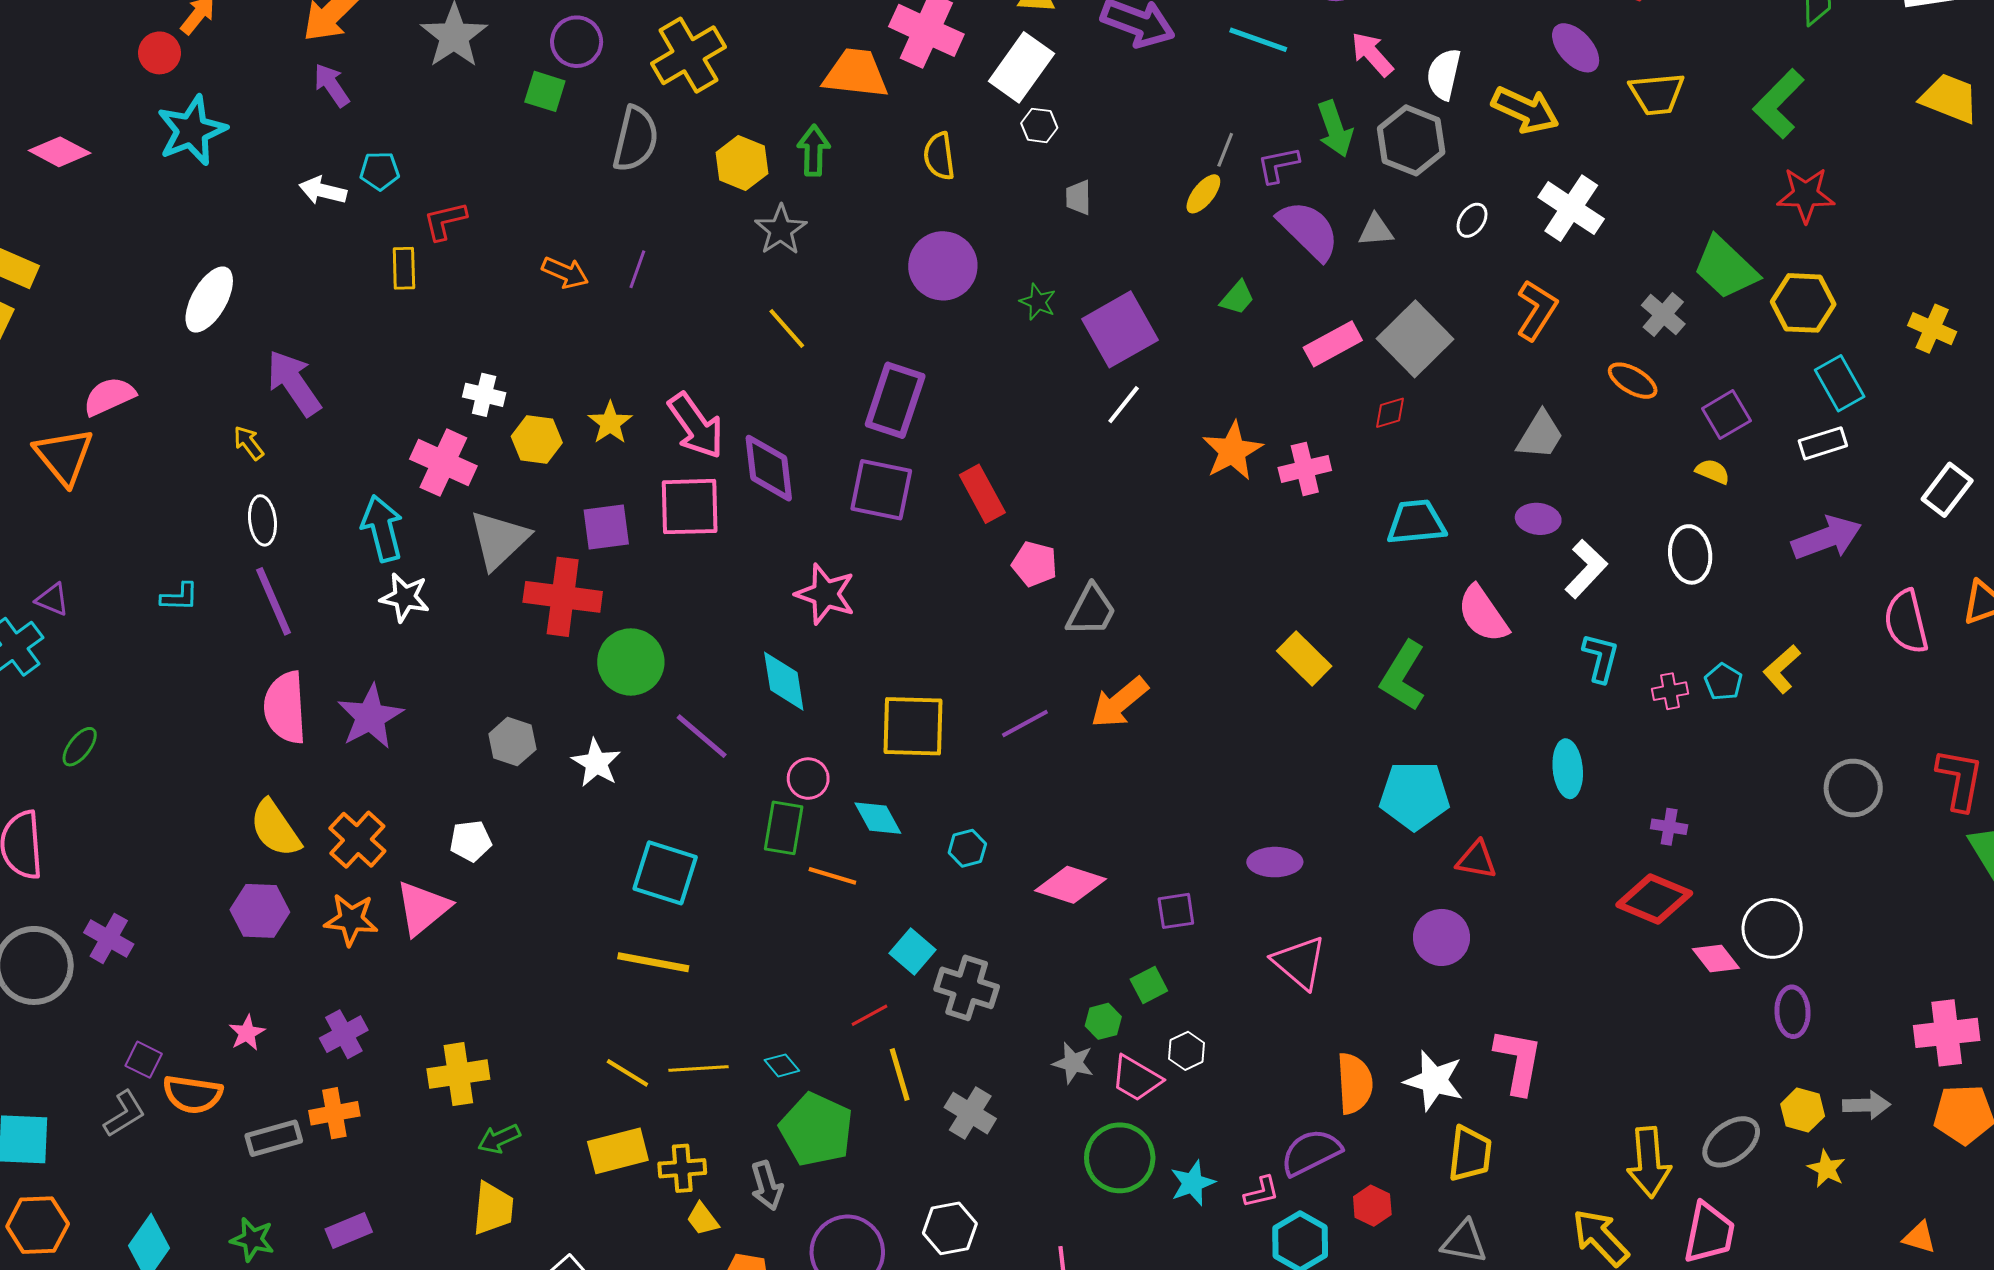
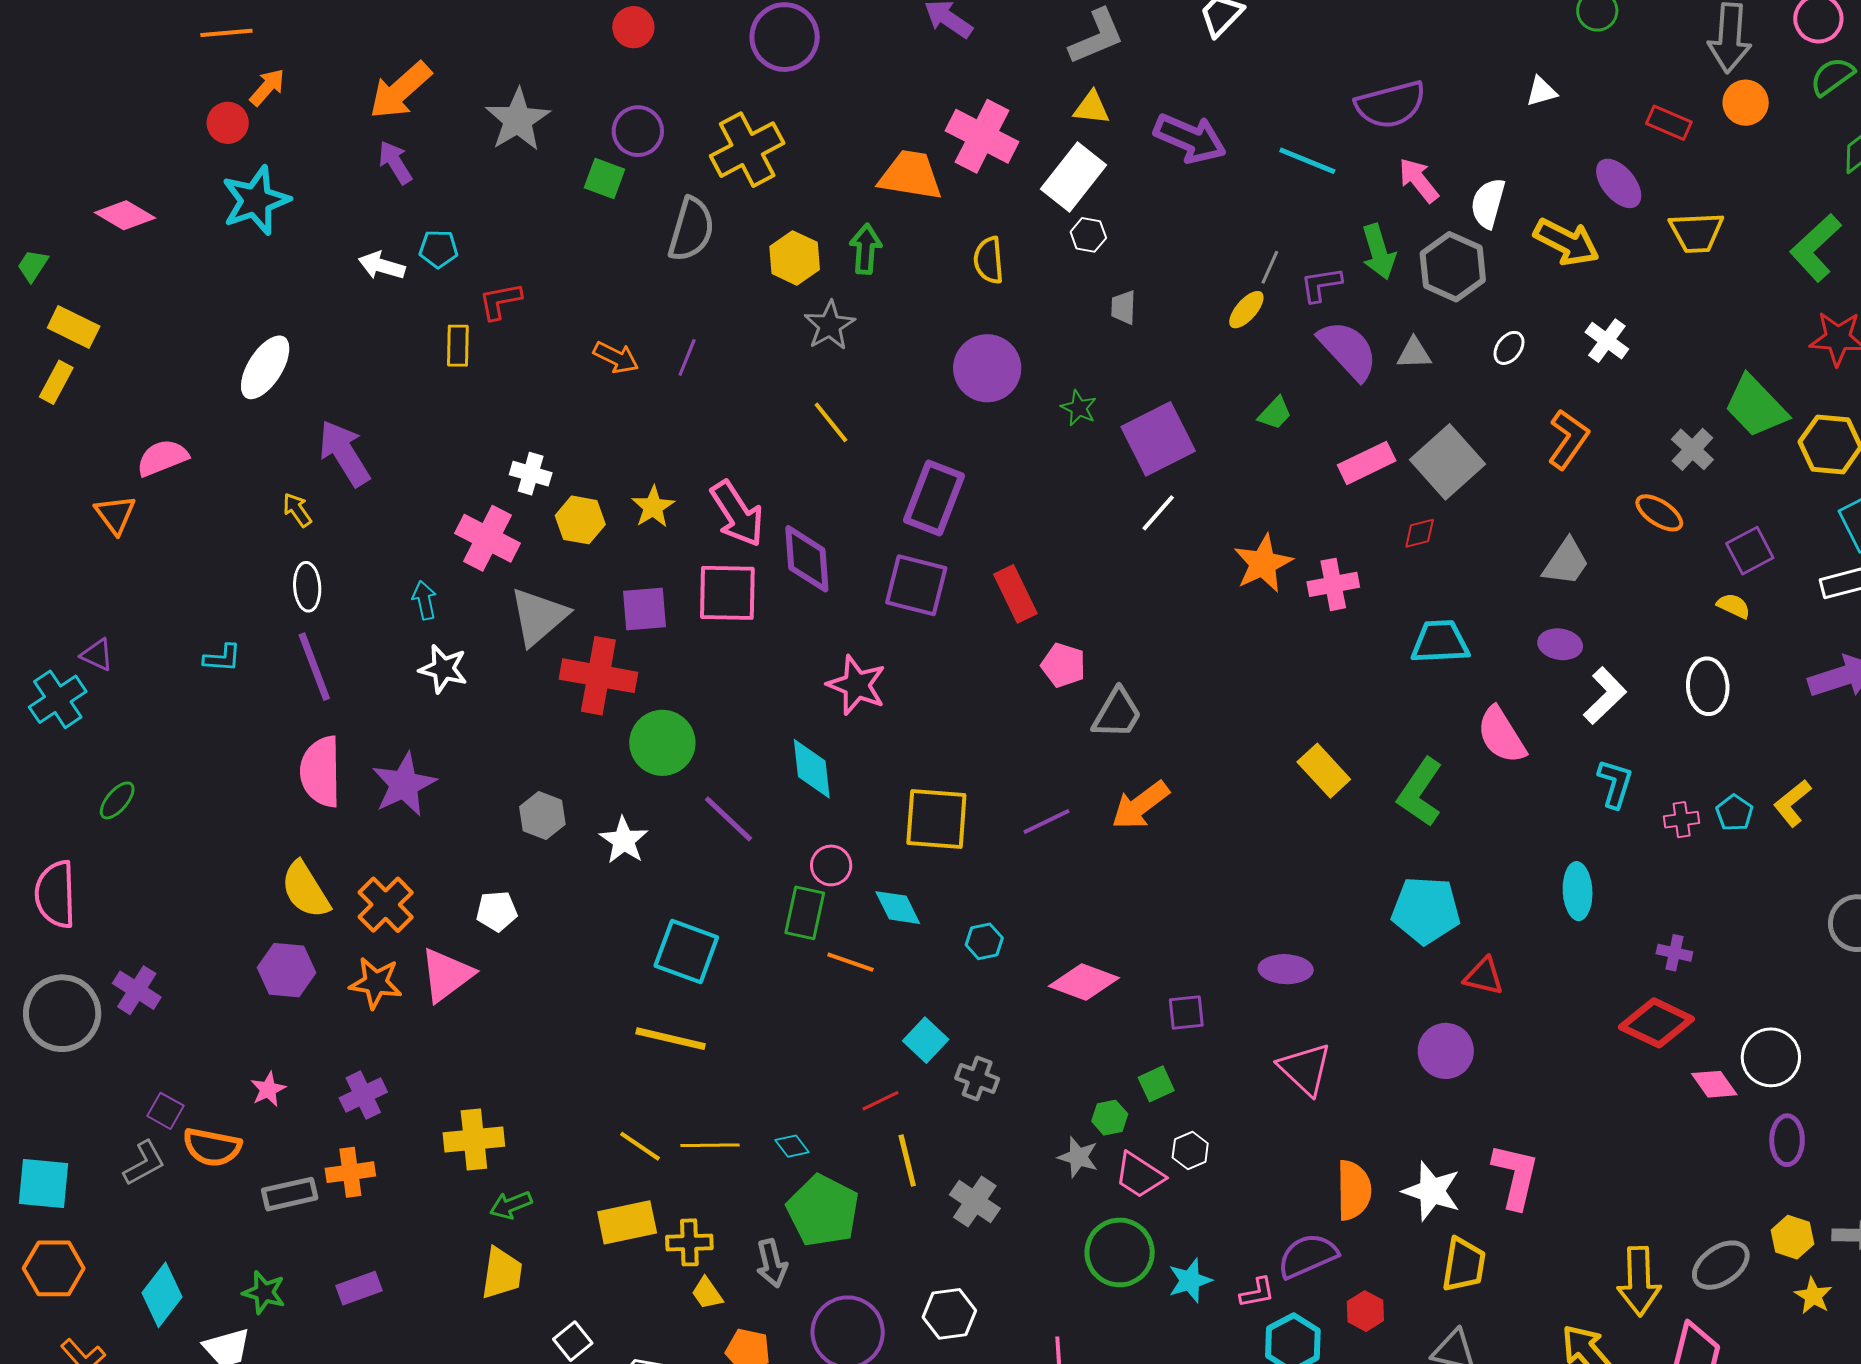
white cross: (1571, 208) -> (1607, 341), size x0.7
orange triangle: (64, 456) -> (115, 514), size x0.7
cyan arrow: (382, 528) -> (424, 600), size x0.6
gray cross: (967, 988) -> (977, 1078), size x0.7

